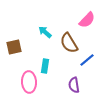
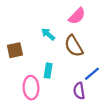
pink semicircle: (87, 20) -> (77, 16), moved
blue line: (87, 60) -> (92, 74), moved

